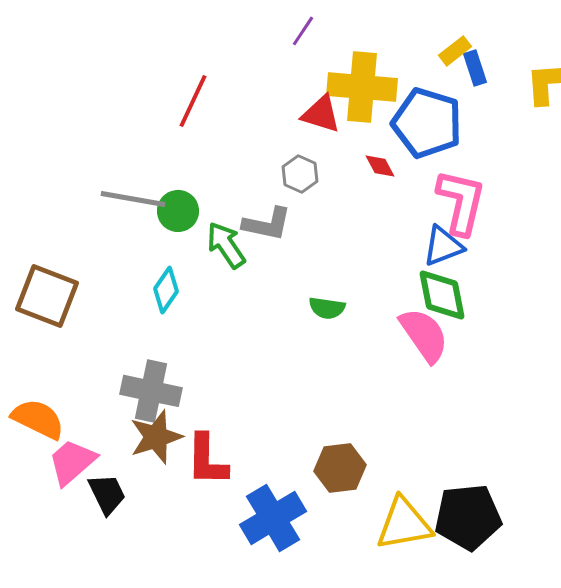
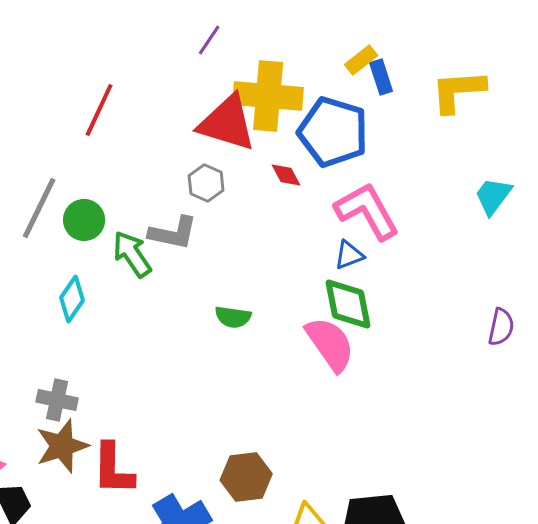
red triangle: (321, 114) -> (227, 123), size x1.5
gray line: (133, 199) -> (39, 208), turned -74
pink L-shape: (461, 202) -> (367, 211), turned -42
blue triangle: (443, 246) -> (349, 255), size x0.7
gray cross: (151, 391) -> (57, 400), size x0.7

